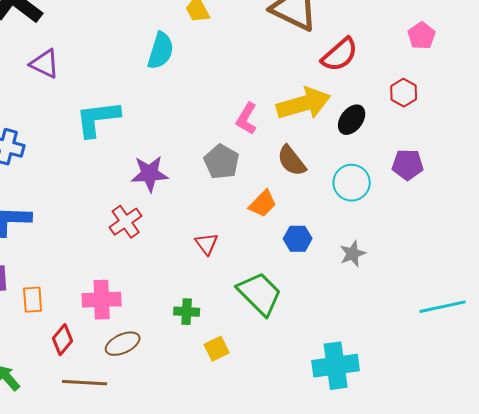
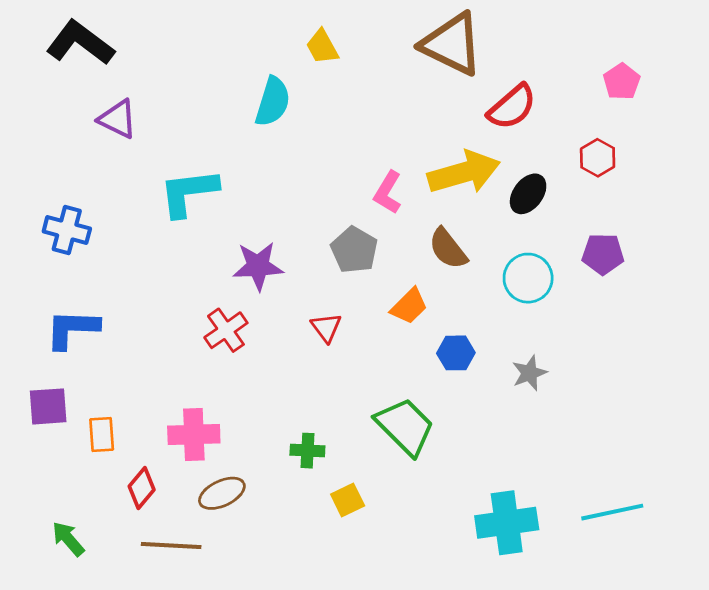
red triangle: (207, 244) -> (326, 328), moved
cyan line: (443, 307) -> (612, 512), moved

